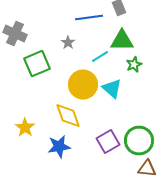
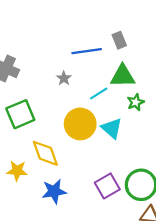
green square: (37, 64) -> (20, 114), moved
yellow diamond: (68, 116) -> (45, 153), moved
yellow star: (25, 128) -> (17, 171), turned -30

